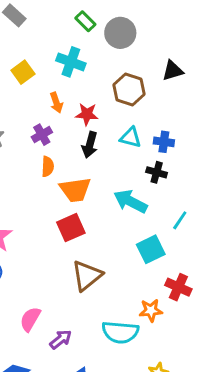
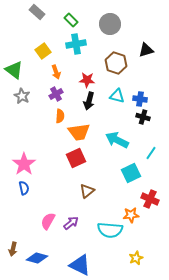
green rectangle: (85, 21) -> (71, 20), moved
cyan cross: (71, 62) -> (76, 44), turned -30
orange arrow: (56, 103) -> (56, 72), moved
black cross: (157, 172) -> (143, 117), moved
brown triangle: (87, 276) -> (87, 191), size x0.7
purple arrow: (61, 339) -> (71, 223), moved

